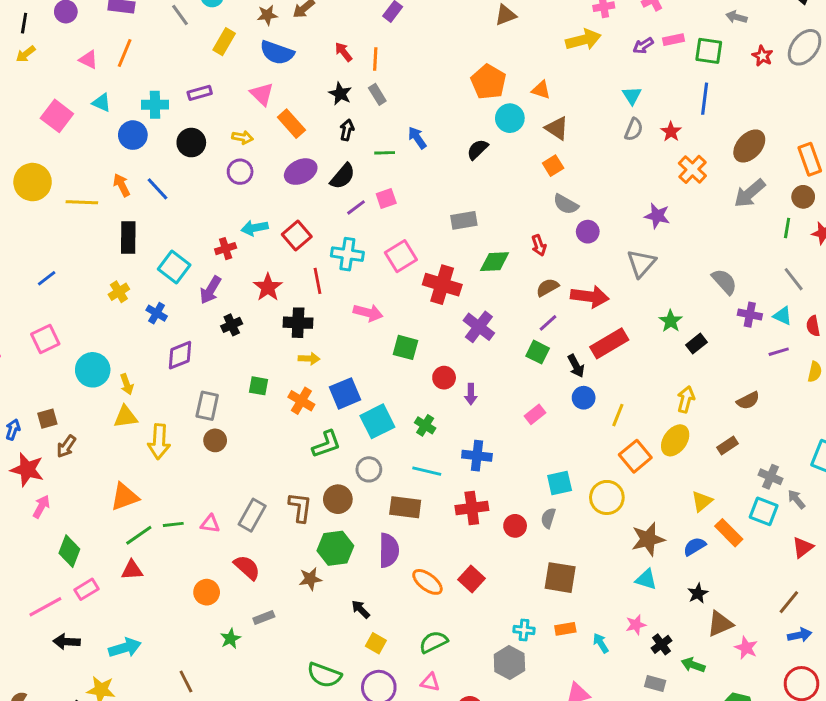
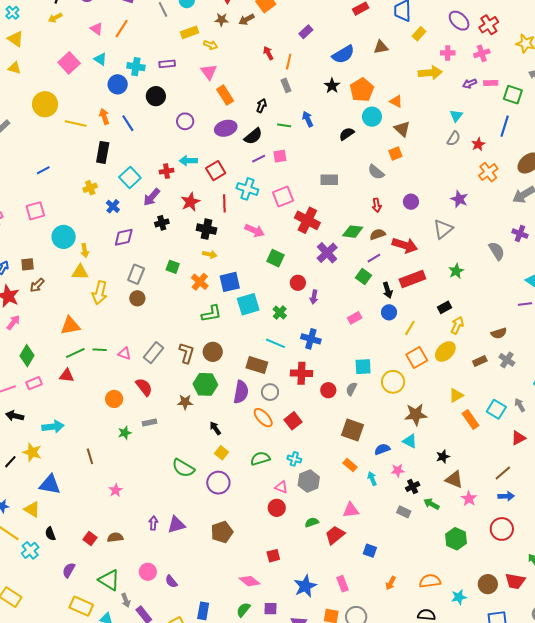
yellow rectangle: (224, 42) -> (190, 32), turned 30
blue semicircle: (277, 53) -> (343, 54), moved, turned -60
black star: (340, 94) -> (332, 86), moved
yellow arrow: (243, 137) -> (211, 45), moved
gray semicircle: (566, 204) -> (376, 172), moved
green diamond: (495, 262) -> (353, 232), moved
purple cross: (750, 315) -> (520, 234), moved
black rectangle: (697, 344) -> (445, 307), moved
gray circle: (369, 469) -> (270, 392), moved
gray cross: (770, 477) -> (507, 360), moved
blue semicircle: (695, 546) -> (382, 449), moved
brown triangle: (720, 624) -> (454, 479), turned 36
orange rectangle: (565, 629) -> (350, 465), turned 40
cyan cross: (524, 630) -> (294, 459), moved
pink triangle: (430, 682) -> (281, 487), moved

